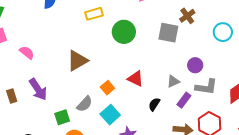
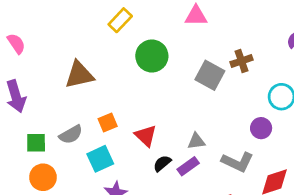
yellow rectangle: (94, 14) -> (120, 20), turned -48
purple circle: (195, 65) -> (261, 128), moved
red triangle: (135, 79) -> (146, 136), moved
purple rectangle: (184, 100) -> (188, 166), moved

